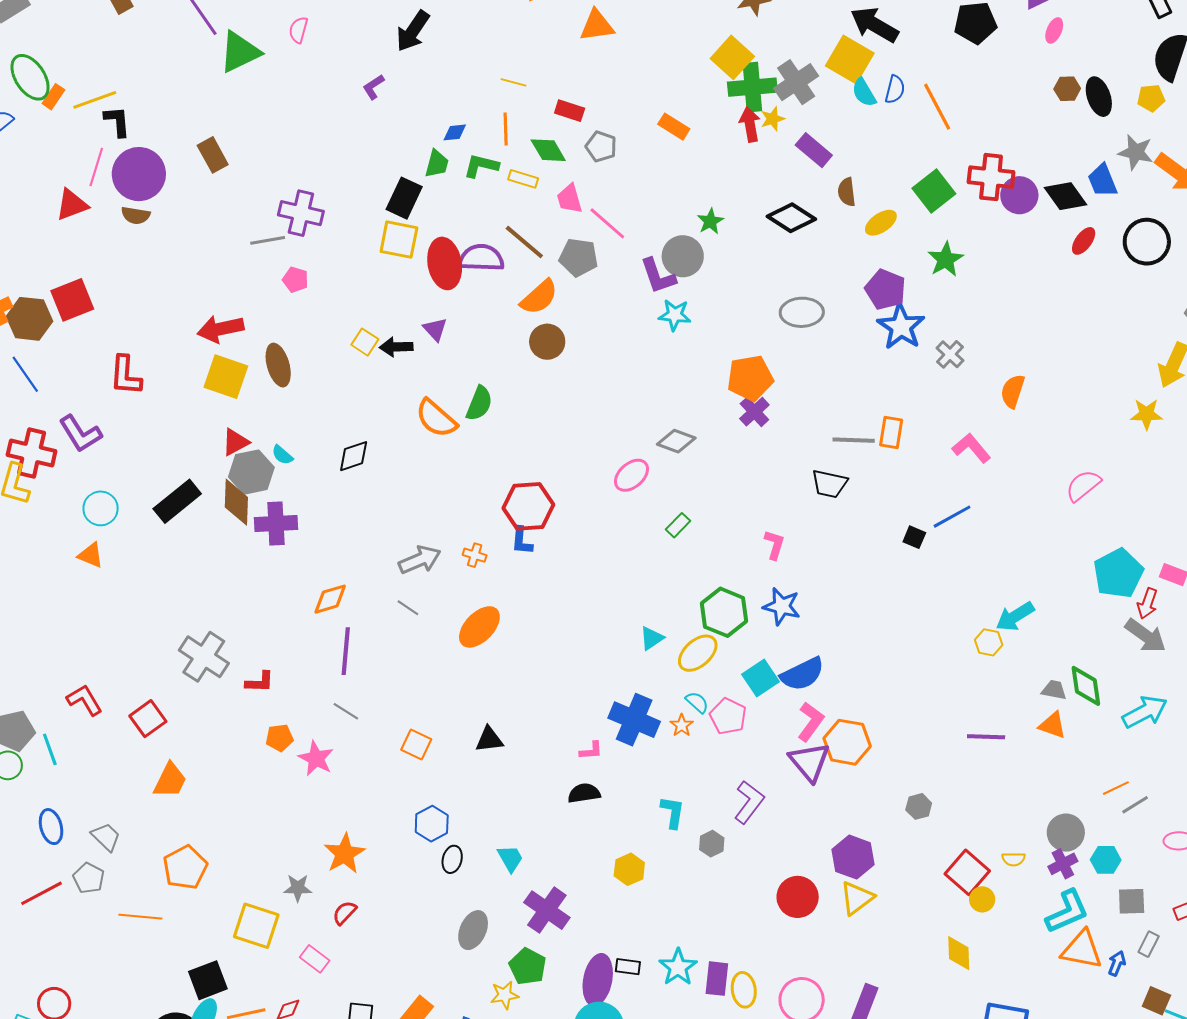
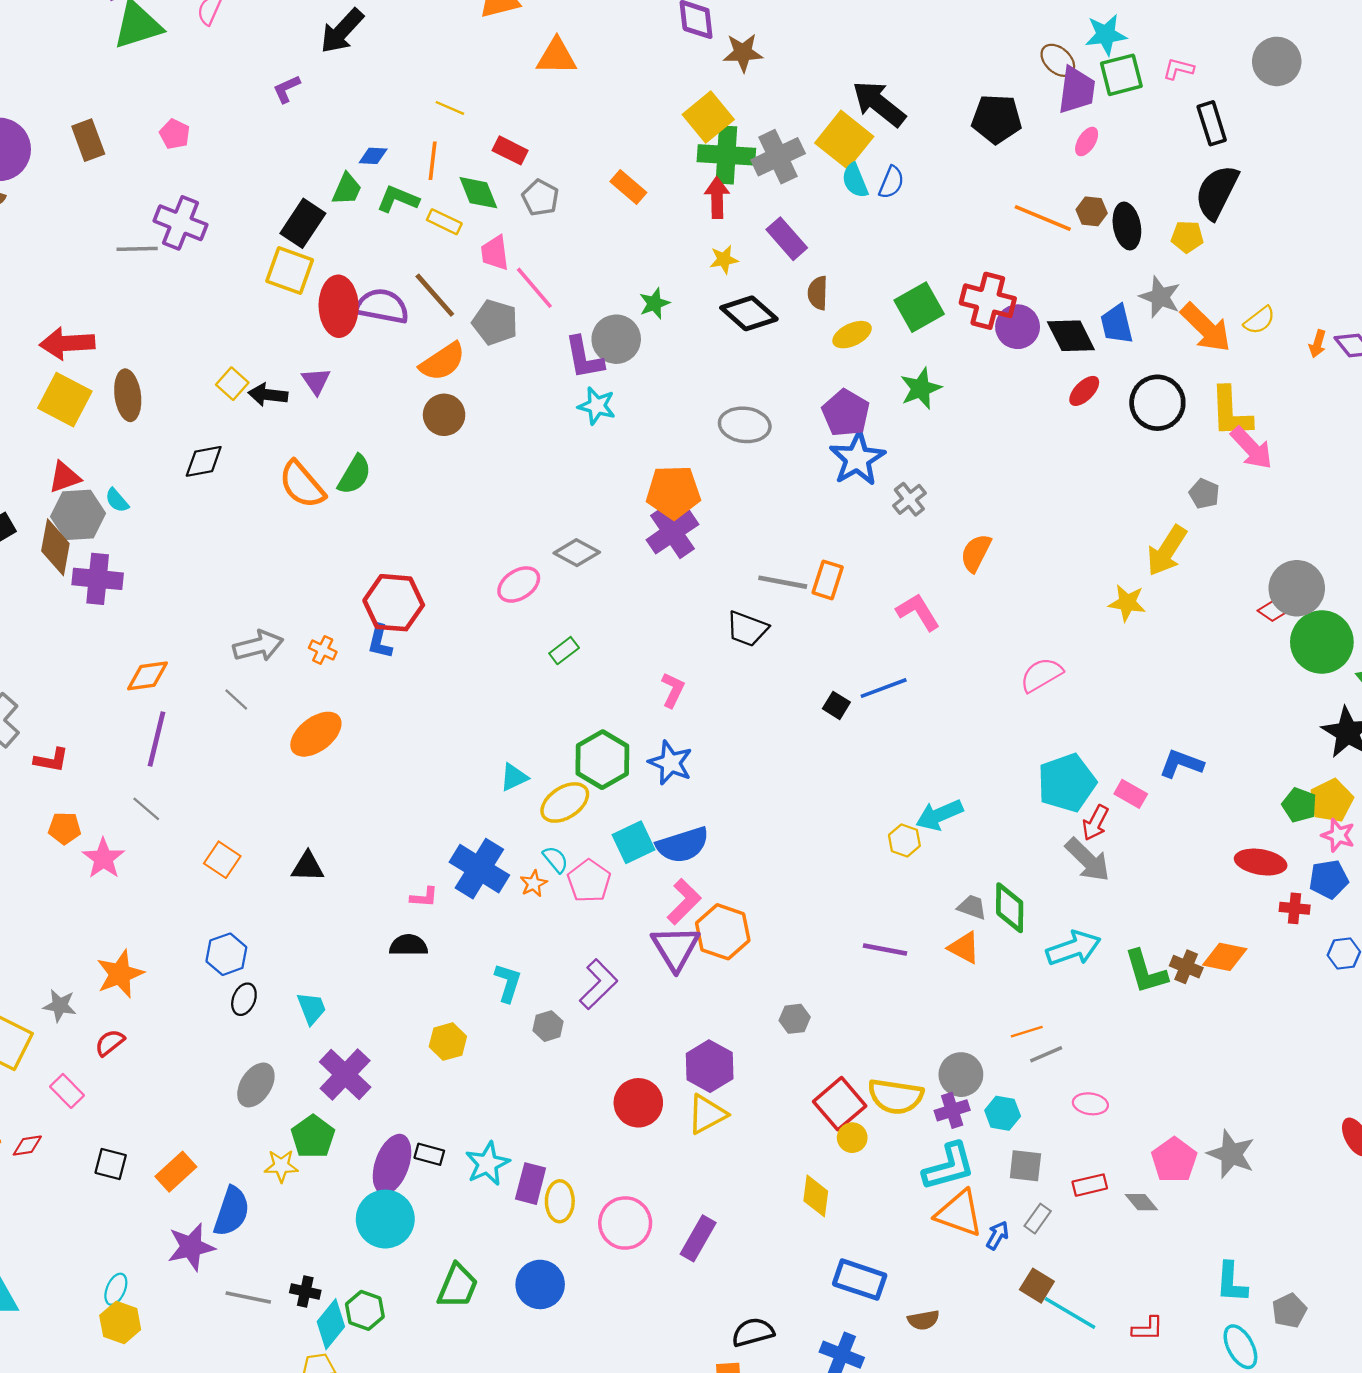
orange line: (937, 107) -> (1043, 218), moved, turned -48
yellow star: (773, 119) -> (724, 260), moved
pink pentagon: (295, 280) -> (175, 134), moved
purple cross: (754, 412) -> (672, 532), size x1.4
black diamond: (354, 456) -> (204, 461), moved
yellow semicircle: (1013, 859) -> (896, 1096), size x2.0

